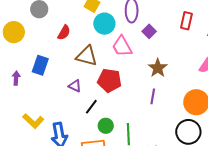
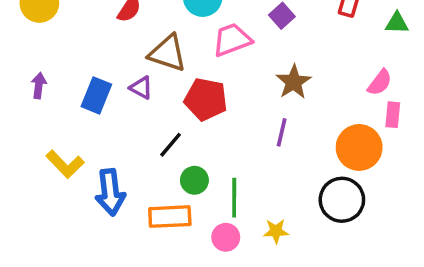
pink trapezoid: (122, 46) -> (232, 40), turned 95
blue rectangle: (40, 65) -> (96, 95), moved
purple triangle: (75, 86) -> (141, 88), moved

